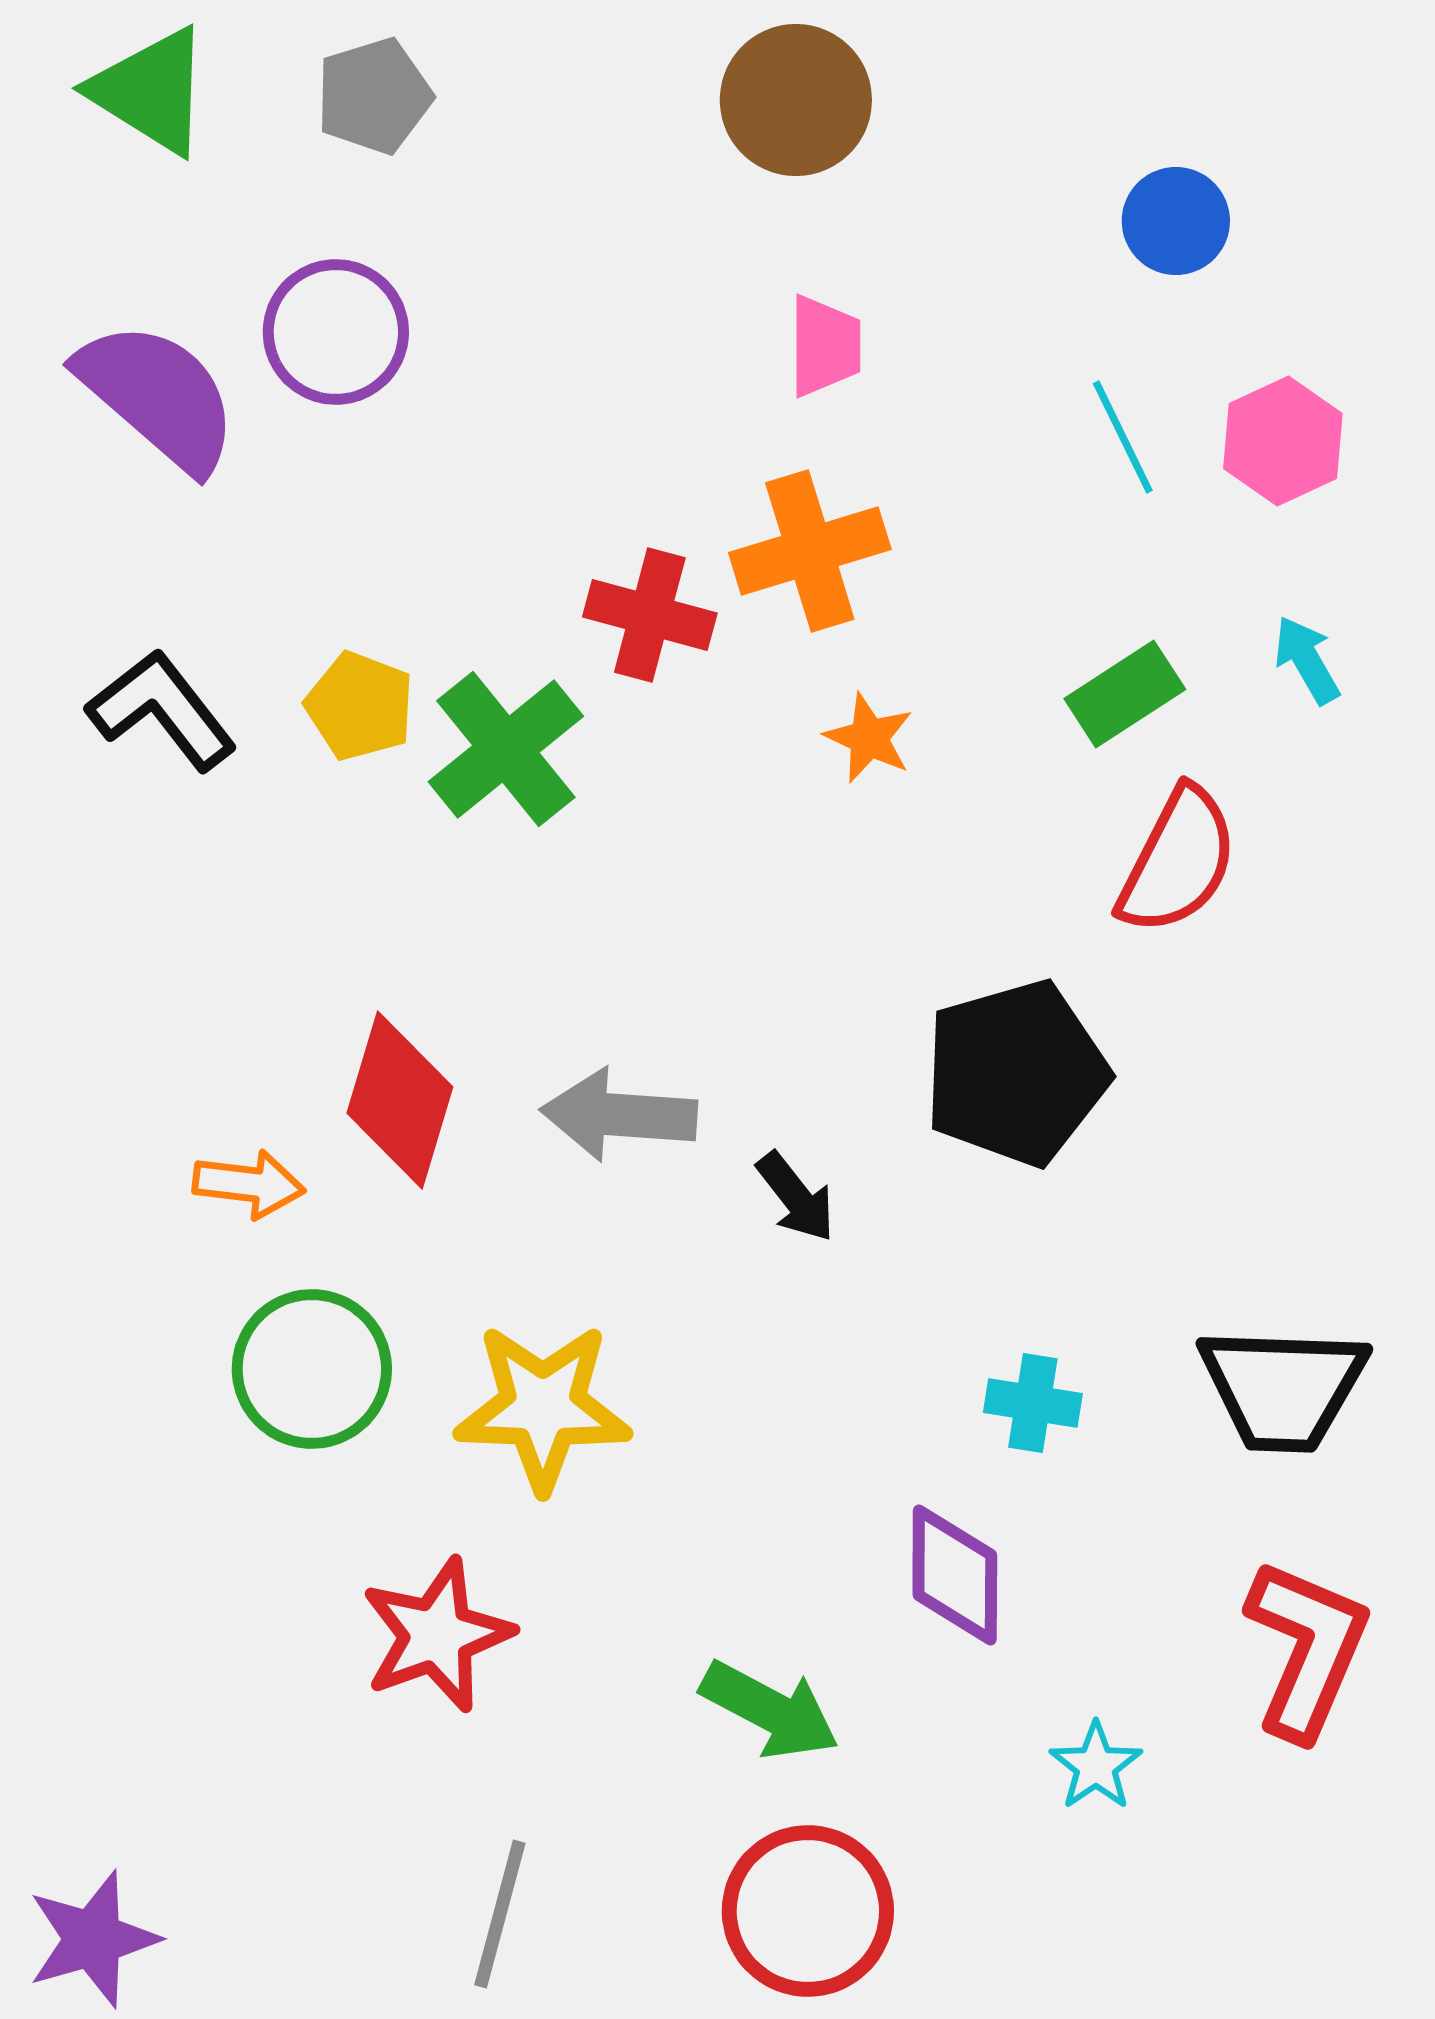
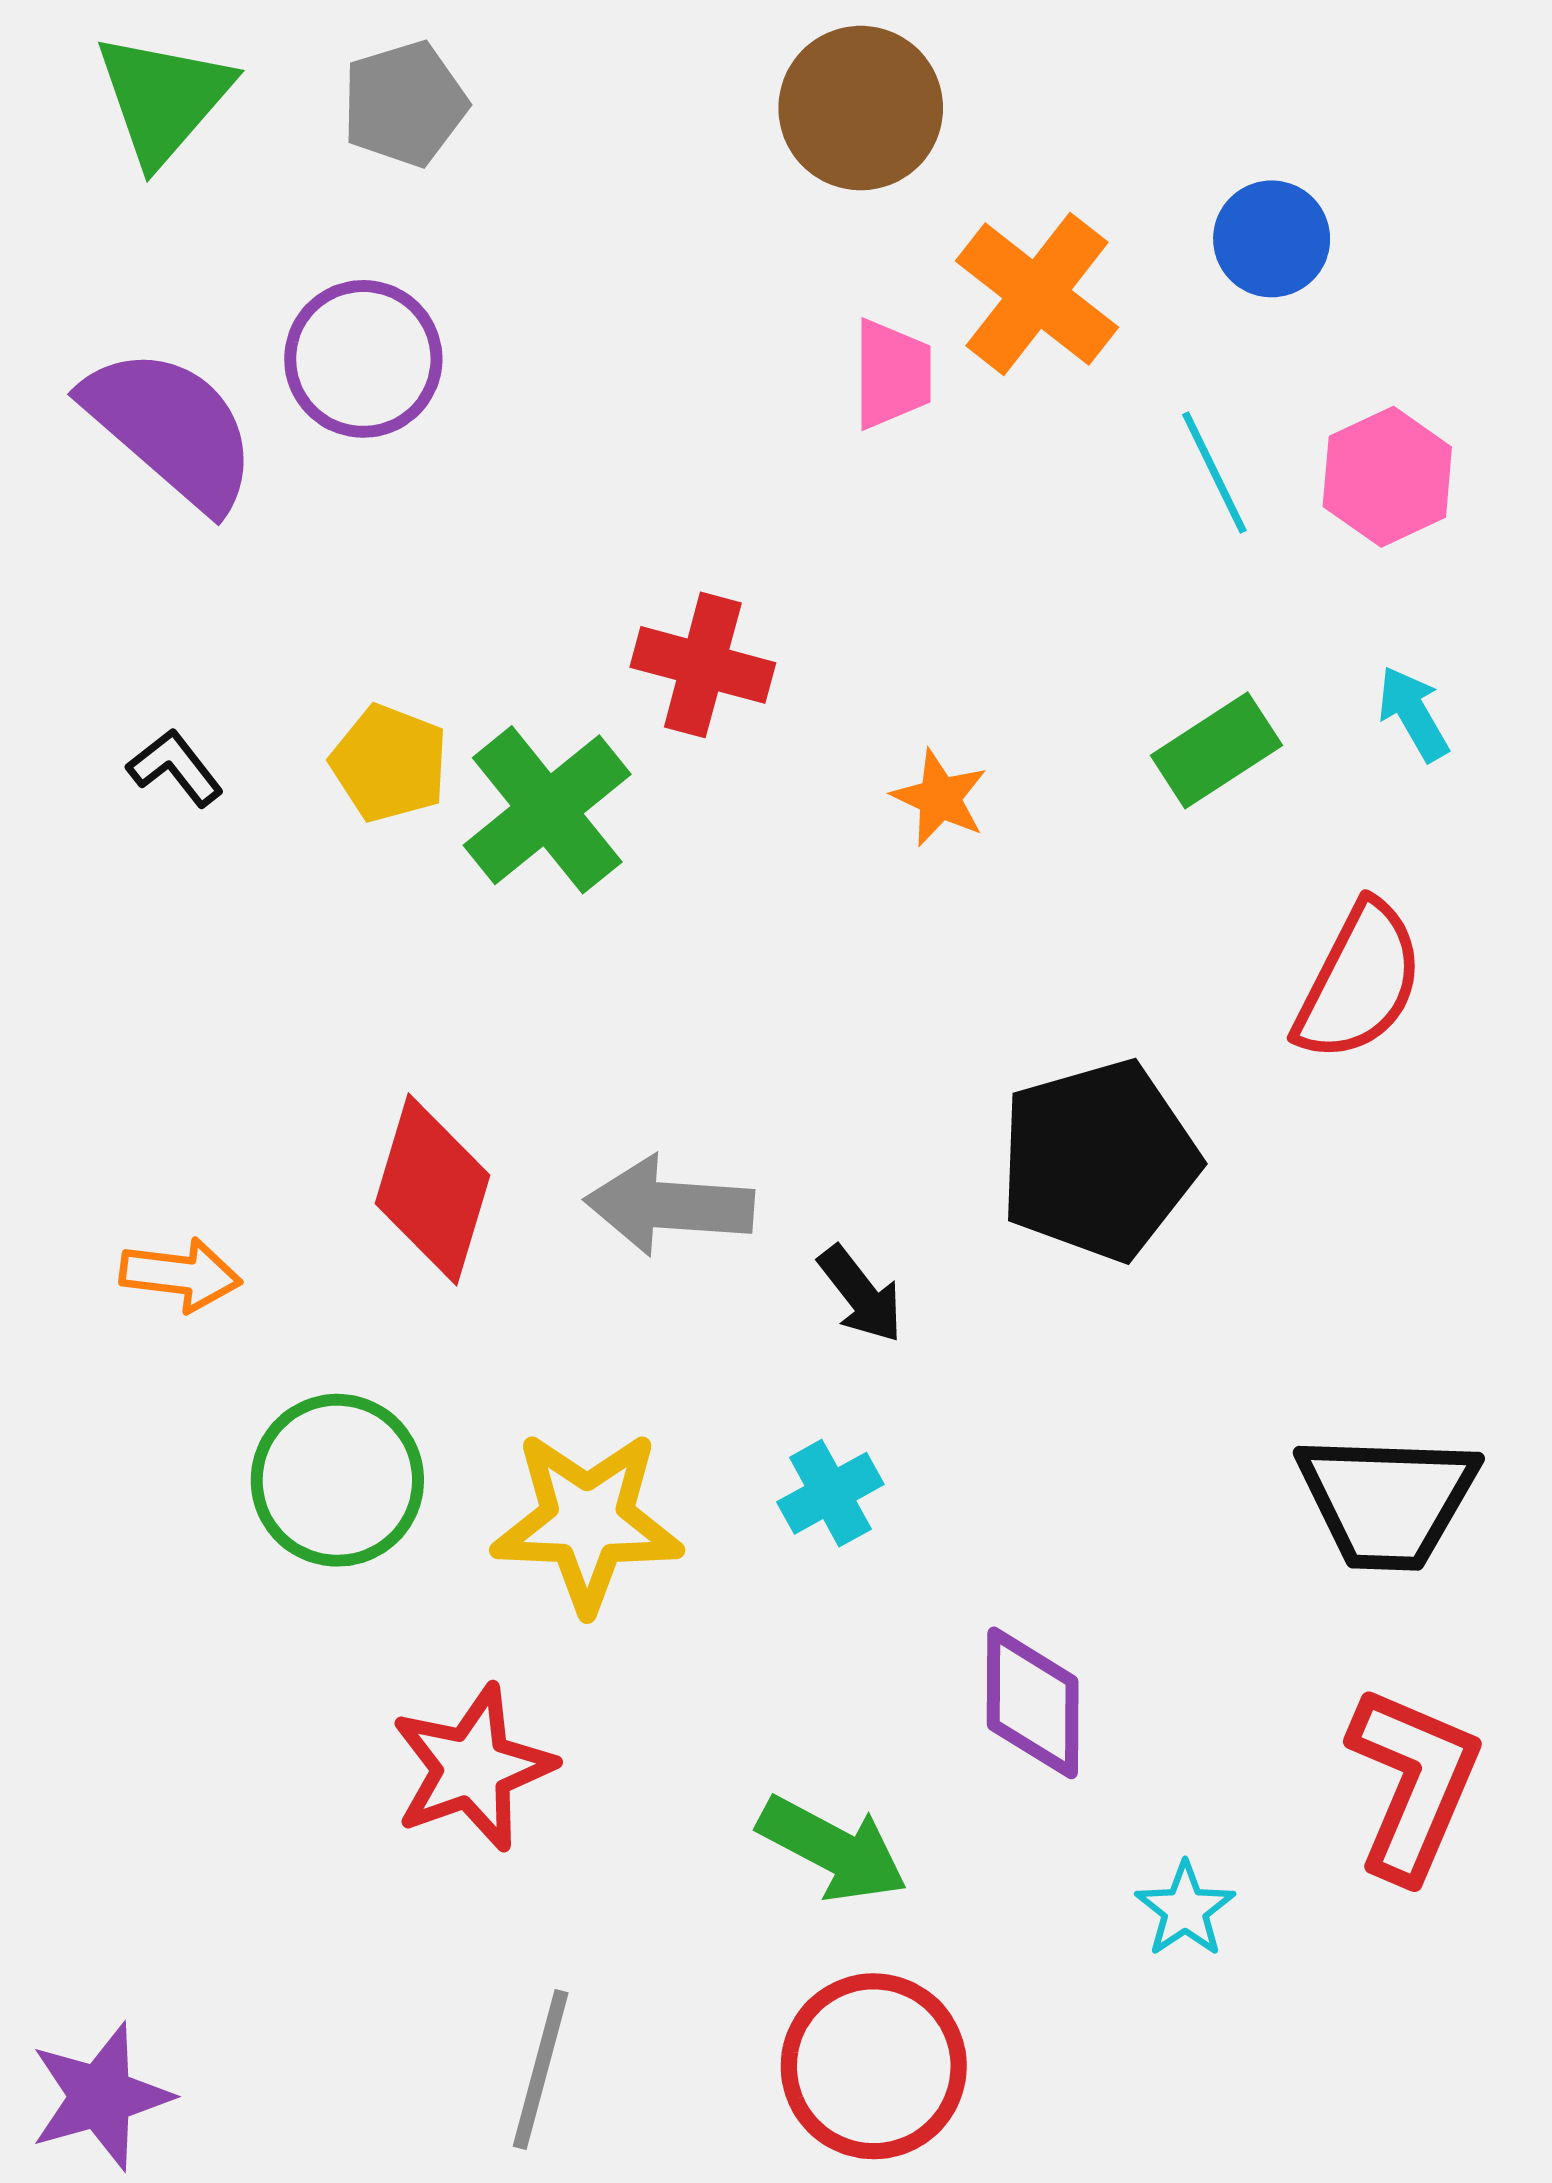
green triangle: (151, 91) -> (163, 98), turned 39
orange cross: (810, 551) -> (1037, 294), moved, turned -35
black L-shape: (162, 710) -> (175, 768), size x0.6
red semicircle: (1178, 861) -> (1359, 982), moved
orange arrow: (249, 1184) -> (181, 1275), moved
cyan cross: (1033, 1403) -> (830, 1493), moved, turned -38

